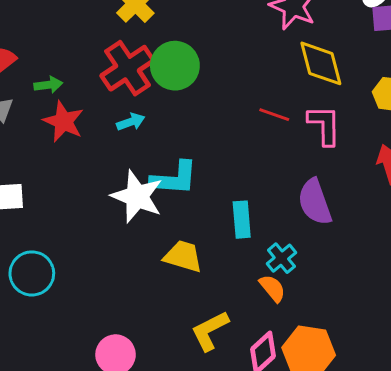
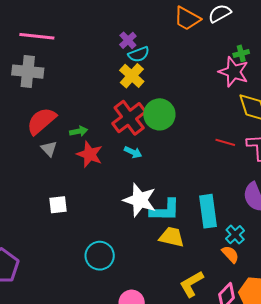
cyan arrow: (131, 122) -> (133, 152), turned 48
cyan L-shape: (174, 178) -> (165, 210), moved
cyan rectangle: (242, 220) -> (208, 211), size x1.4
cyan circle: (32, 273) -> (100, 256), moved

